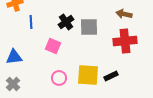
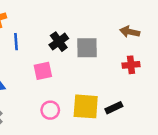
red cross: (125, 41) -> (131, 65), size x0.6
pink square: (53, 46) -> (43, 71), turned -35

